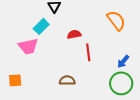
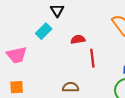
pink trapezoid: (28, 46) -> (17, 55), moved

